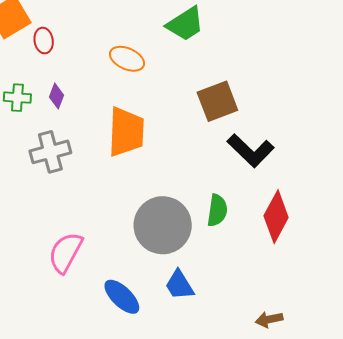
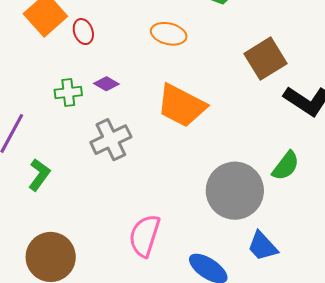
purple diamond: (57, 96) -> (106, 84), turned -70
orange trapezoid: (126, 132) -> (182, 106), turned 126
green semicircle: (217, 210) -> (286, 166), turned 40

